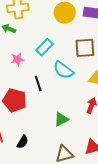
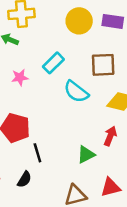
black line: (38, 84) -> (37, 153), moved
green triangle: (61, 119) -> (86, 155), moved

